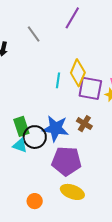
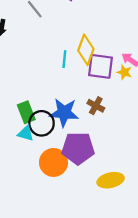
yellow ellipse: (72, 192) -> (111, 180), moved, turned -30
orange circle: (35, 201) -> (54, 162), moved, size x1.6

